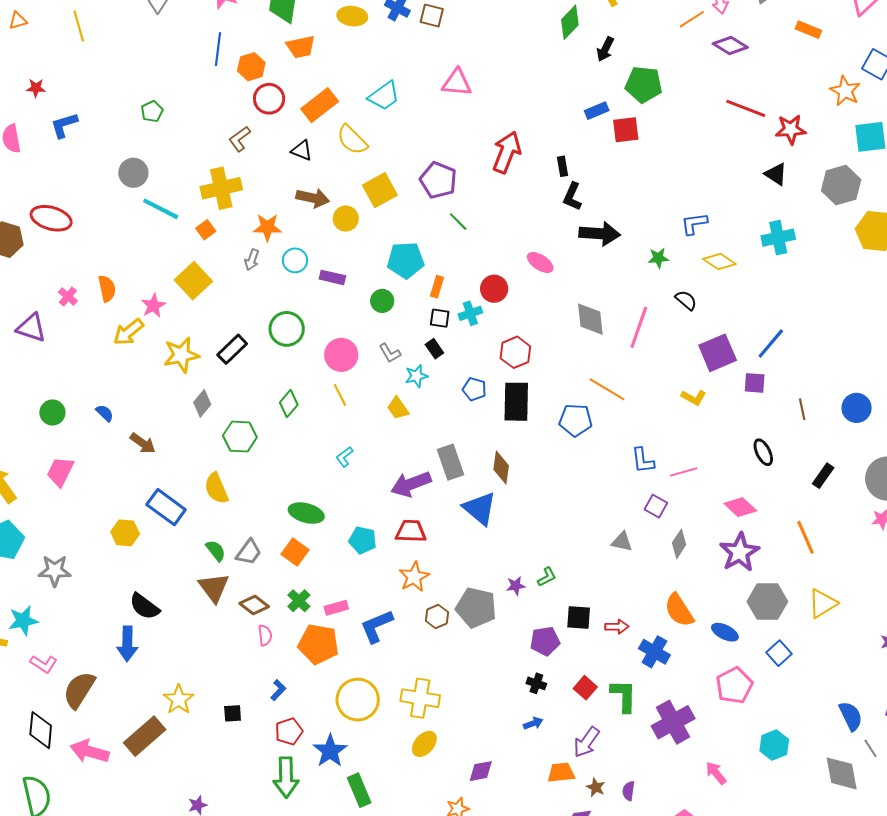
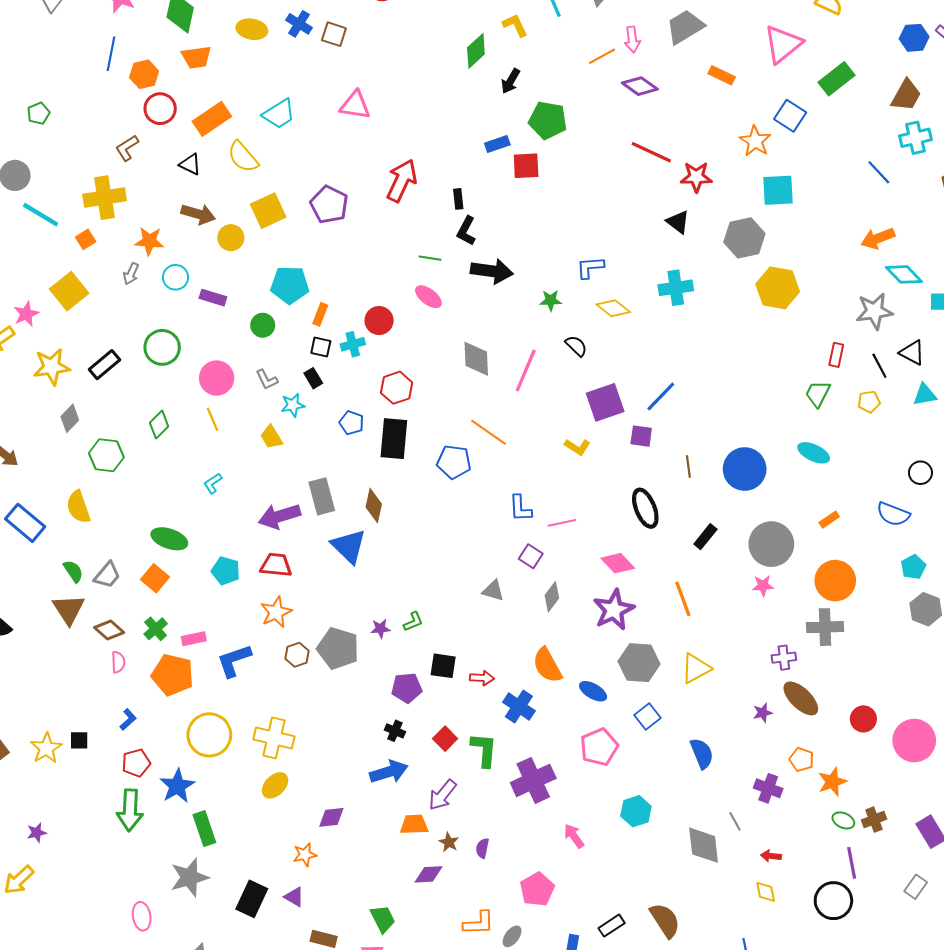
green line: (458, 222) -> (430, 258), moved, turned -40
blue circle: (857, 408) -> (745, 469), size x1.4
black ellipse: (763, 452) -> (645, 508), size x1.4
yellow star: (179, 700) -> (46, 748), moved
blue semicircle: (851, 716) -> (702, 753), moved
blue arrow: (533, 723) -> (389, 772), size x1.8

